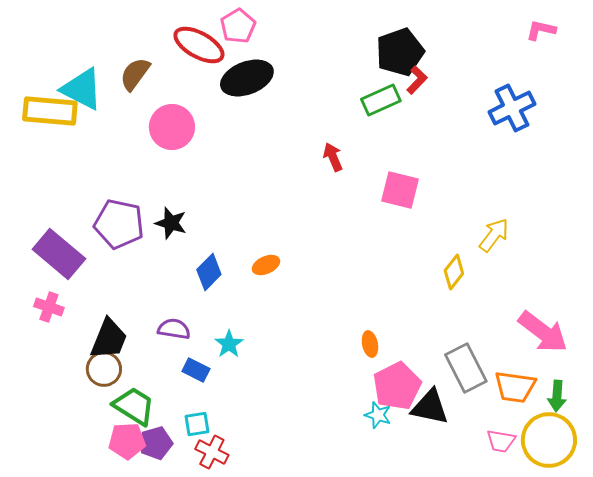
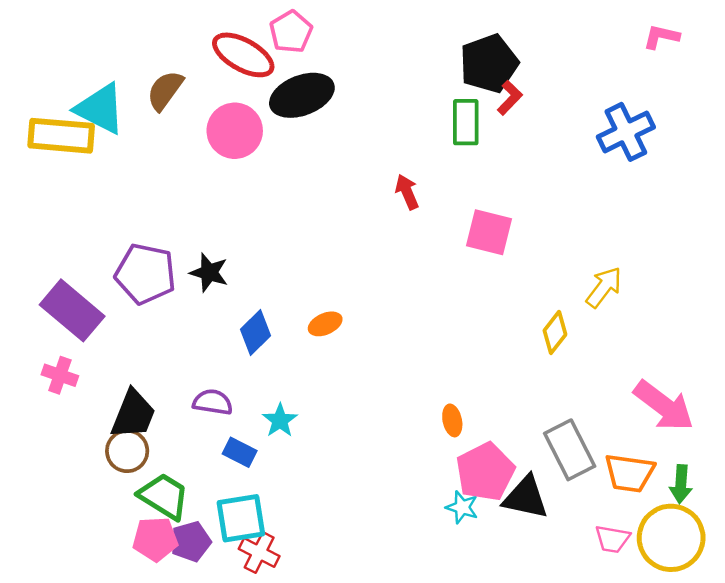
green rectangle: (381, 100) -> (466, 122), turned -66
pink circle: (172, 127) -> (235, 131), moved
cyan square: (197, 424) -> (241, 518), size x1.6

